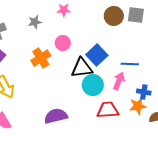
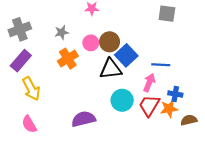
brown circle: (114, 16) -> (110, 42), moved
gray star: (35, 22) -> (62, 32), moved
cyan circle: (93, 85) -> (122, 100), moved
red trapezoid: (108, 110) -> (149, 105), moved, turned -55

